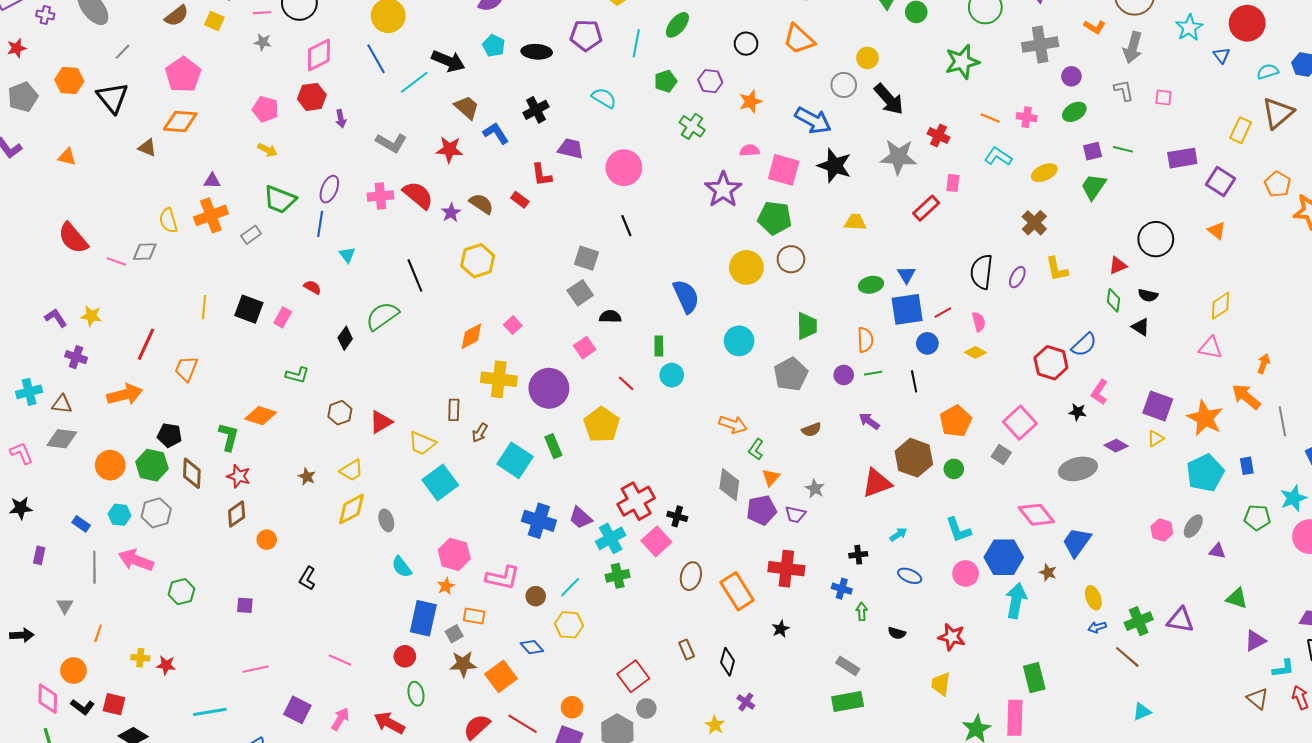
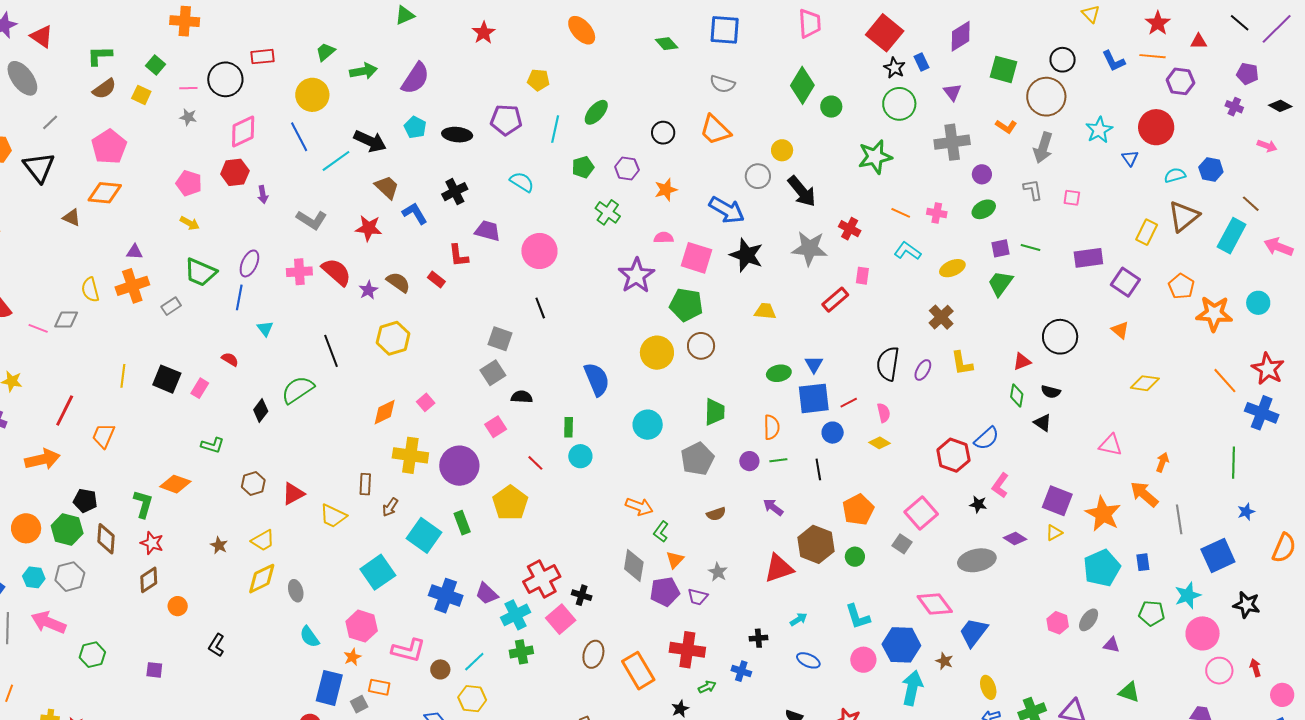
yellow diamond: (1220, 306) -> (1145, 383), moved, turned 40
cyan square: (440, 482) -> (378, 572), moved
green arrow: (862, 612) -> (707, 687), moved, turned 66

